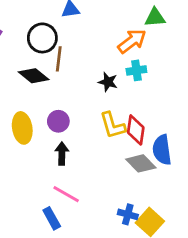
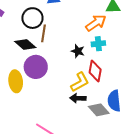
purple circle: (58, 121) -> (36, 67), moved, size x1.5
yellow L-shape: (113, 125) -> (80, 82), turned -105
red diamond: (136, 130) -> (95, 71), moved
black arrow: (62, 153) -> (78, 98), moved, turned -91

